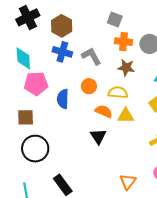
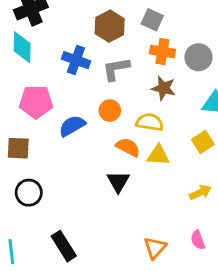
brown hexagon: (62, 26) -> (110, 26), moved
gray L-shape: (91, 56) -> (116, 69), turned -75
cyan diamond: (23, 58) -> (22, 47), moved
blue semicircle: (63, 99) -> (72, 126), turned 54
black circle: (35, 149) -> (29, 193), size x0.7

